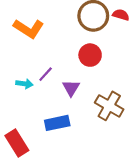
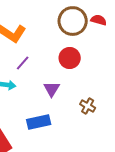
purple line: (46, 74) -> (23, 63), moved
brown cross: (109, 106) -> (88, 106), size x0.6

